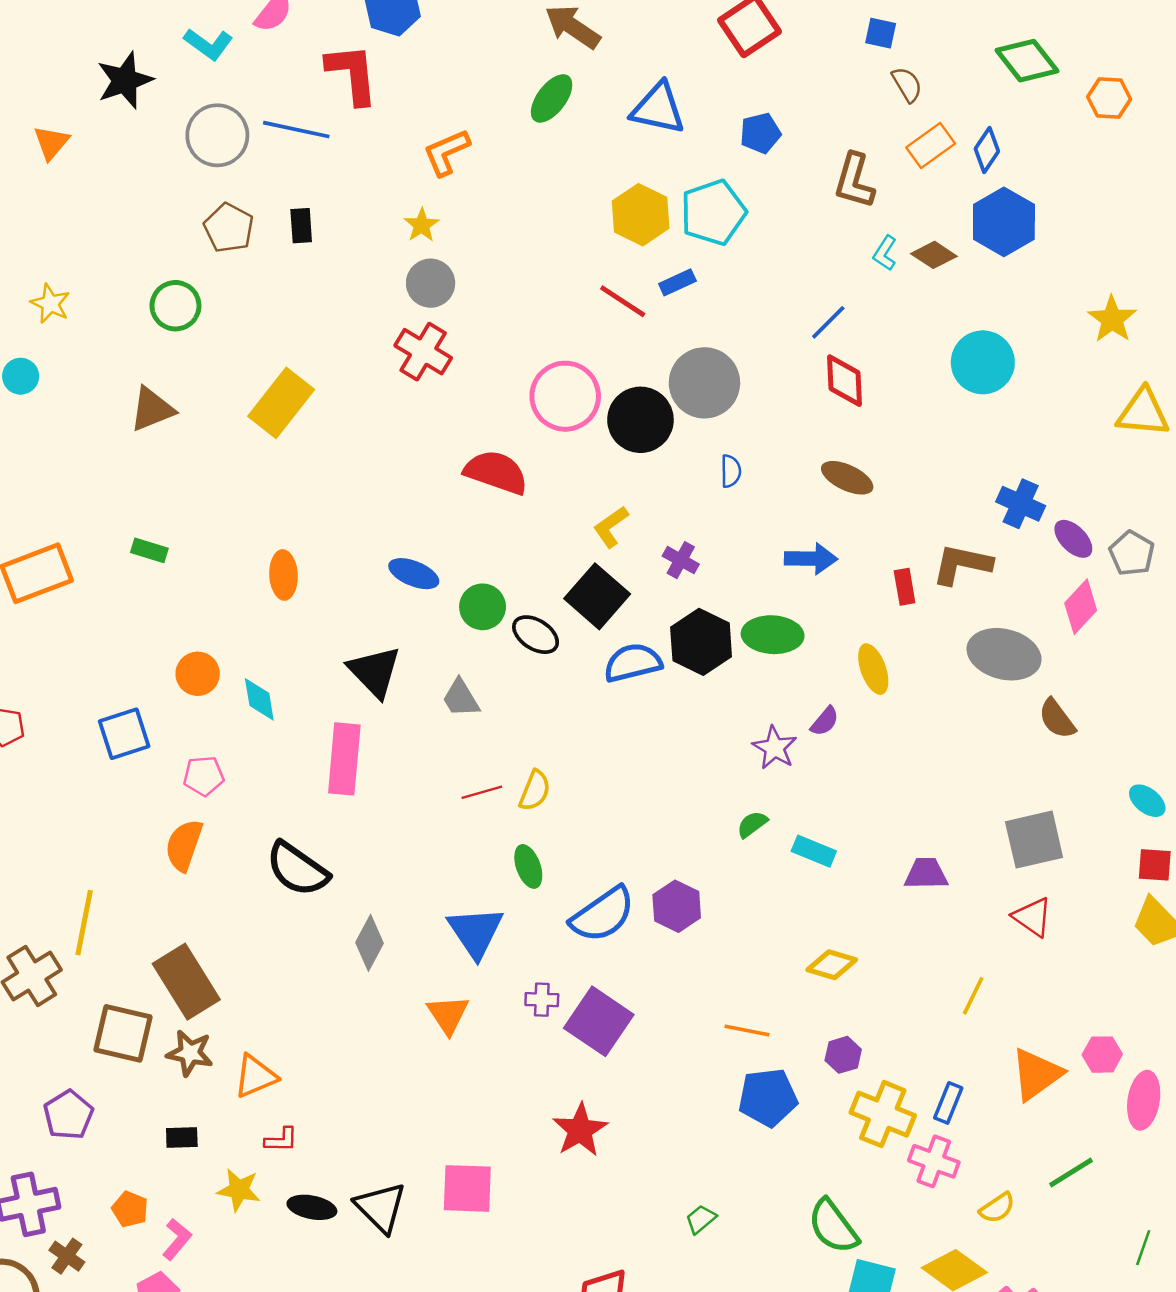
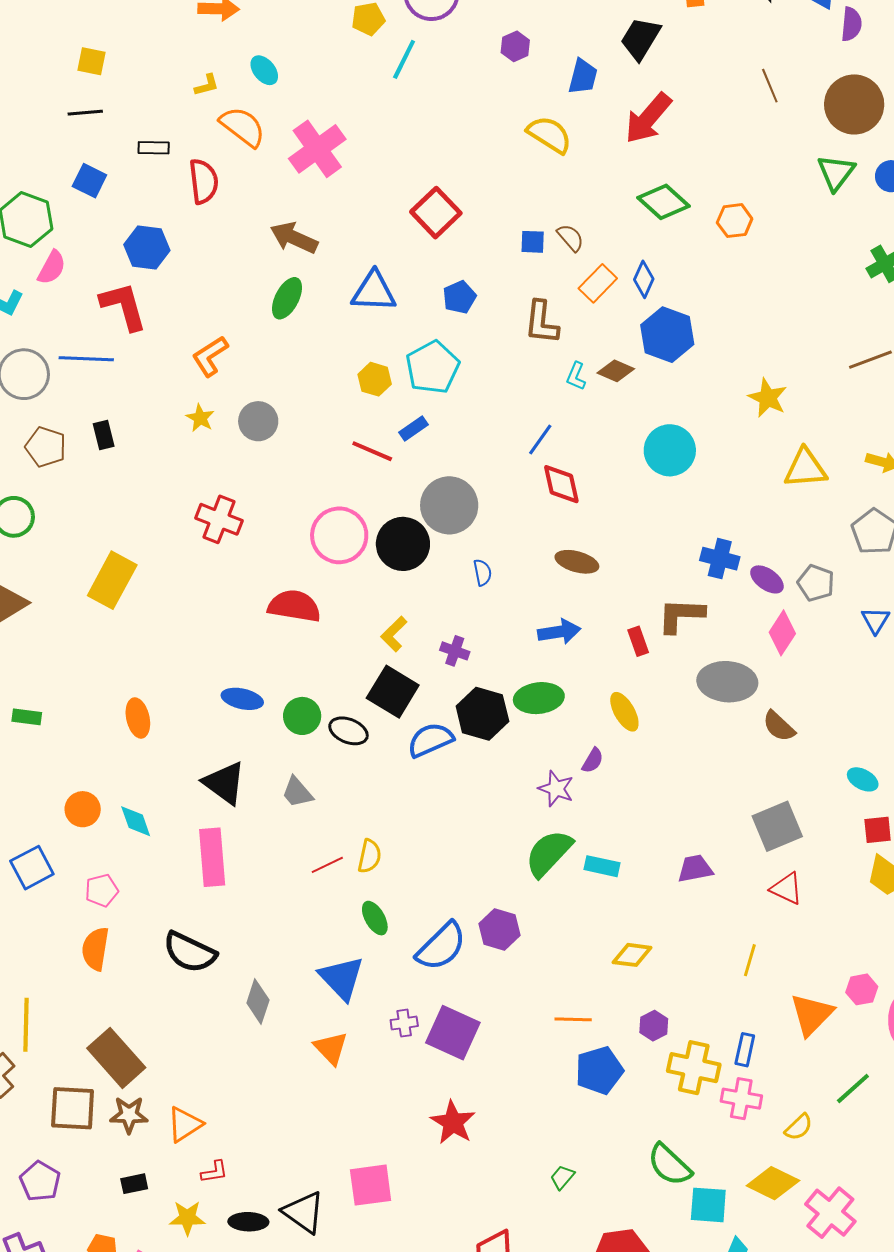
blue square: (881, 33) -> (533, 242), moved
yellow hexagon: (641, 215) -> (375, 379), size x0.7
gray circle: (431, 283) -> (258, 421), moved
green semicircle: (752, 824) -> (549, 853), size x2.0

